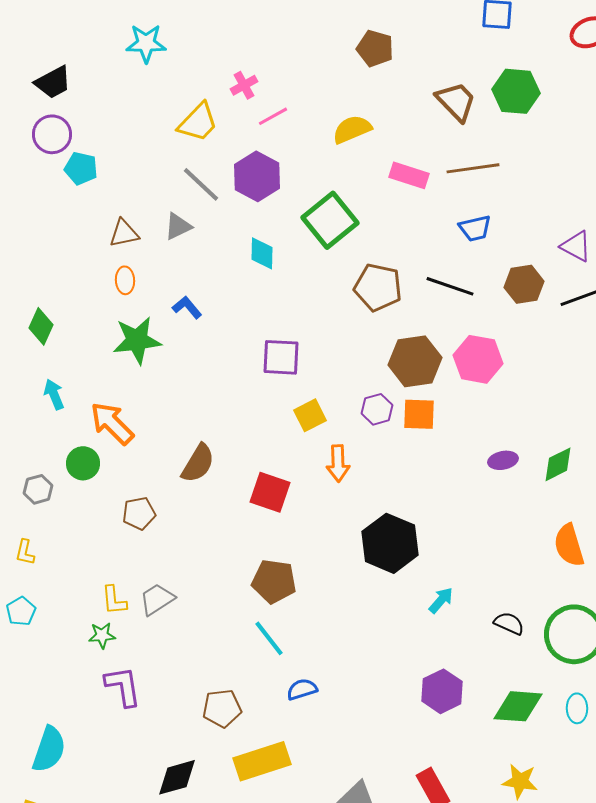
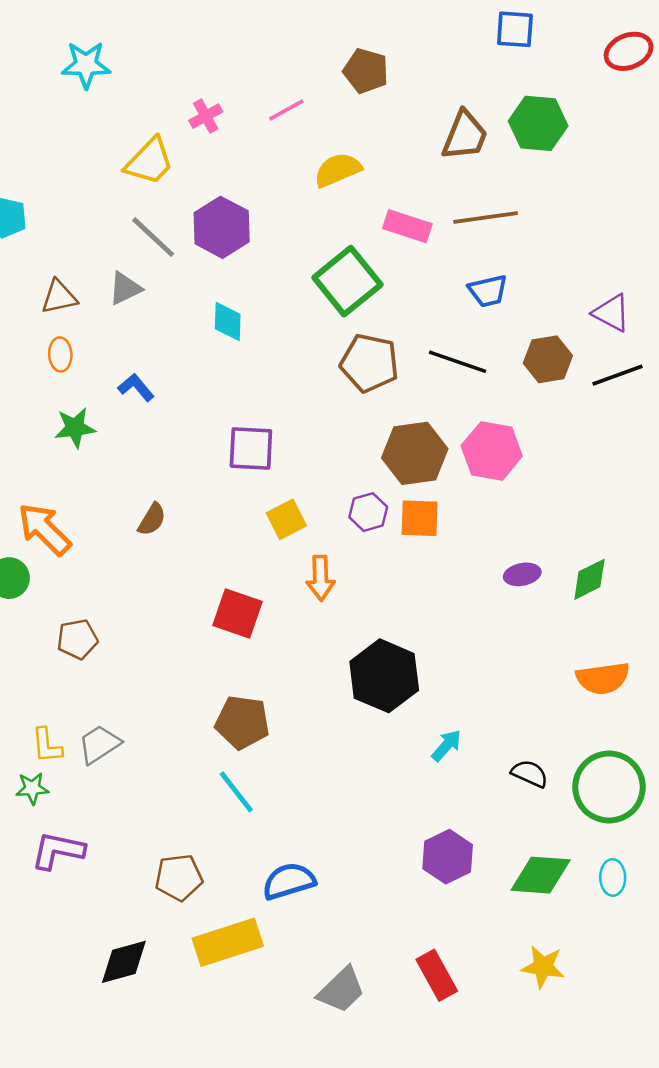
brown trapezoid: (456, 101) -> (465, 136), turned 66
pink line: (273, 116) -> (286, 110), moved
green square: (330, 220) -> (347, 281), moved
green star: (137, 340) -> (75, 428), size x0.7
brown semicircle: (198, 463) -> (152, 519), moved, size x0.7
orange semicircle: (569, 545) -> (603, 678), turned -81
purple L-shape: (123, 686) -> (58, 851), turned -69
blue semicircle: (302, 689) -> (289, 881), moved, size x1.4

